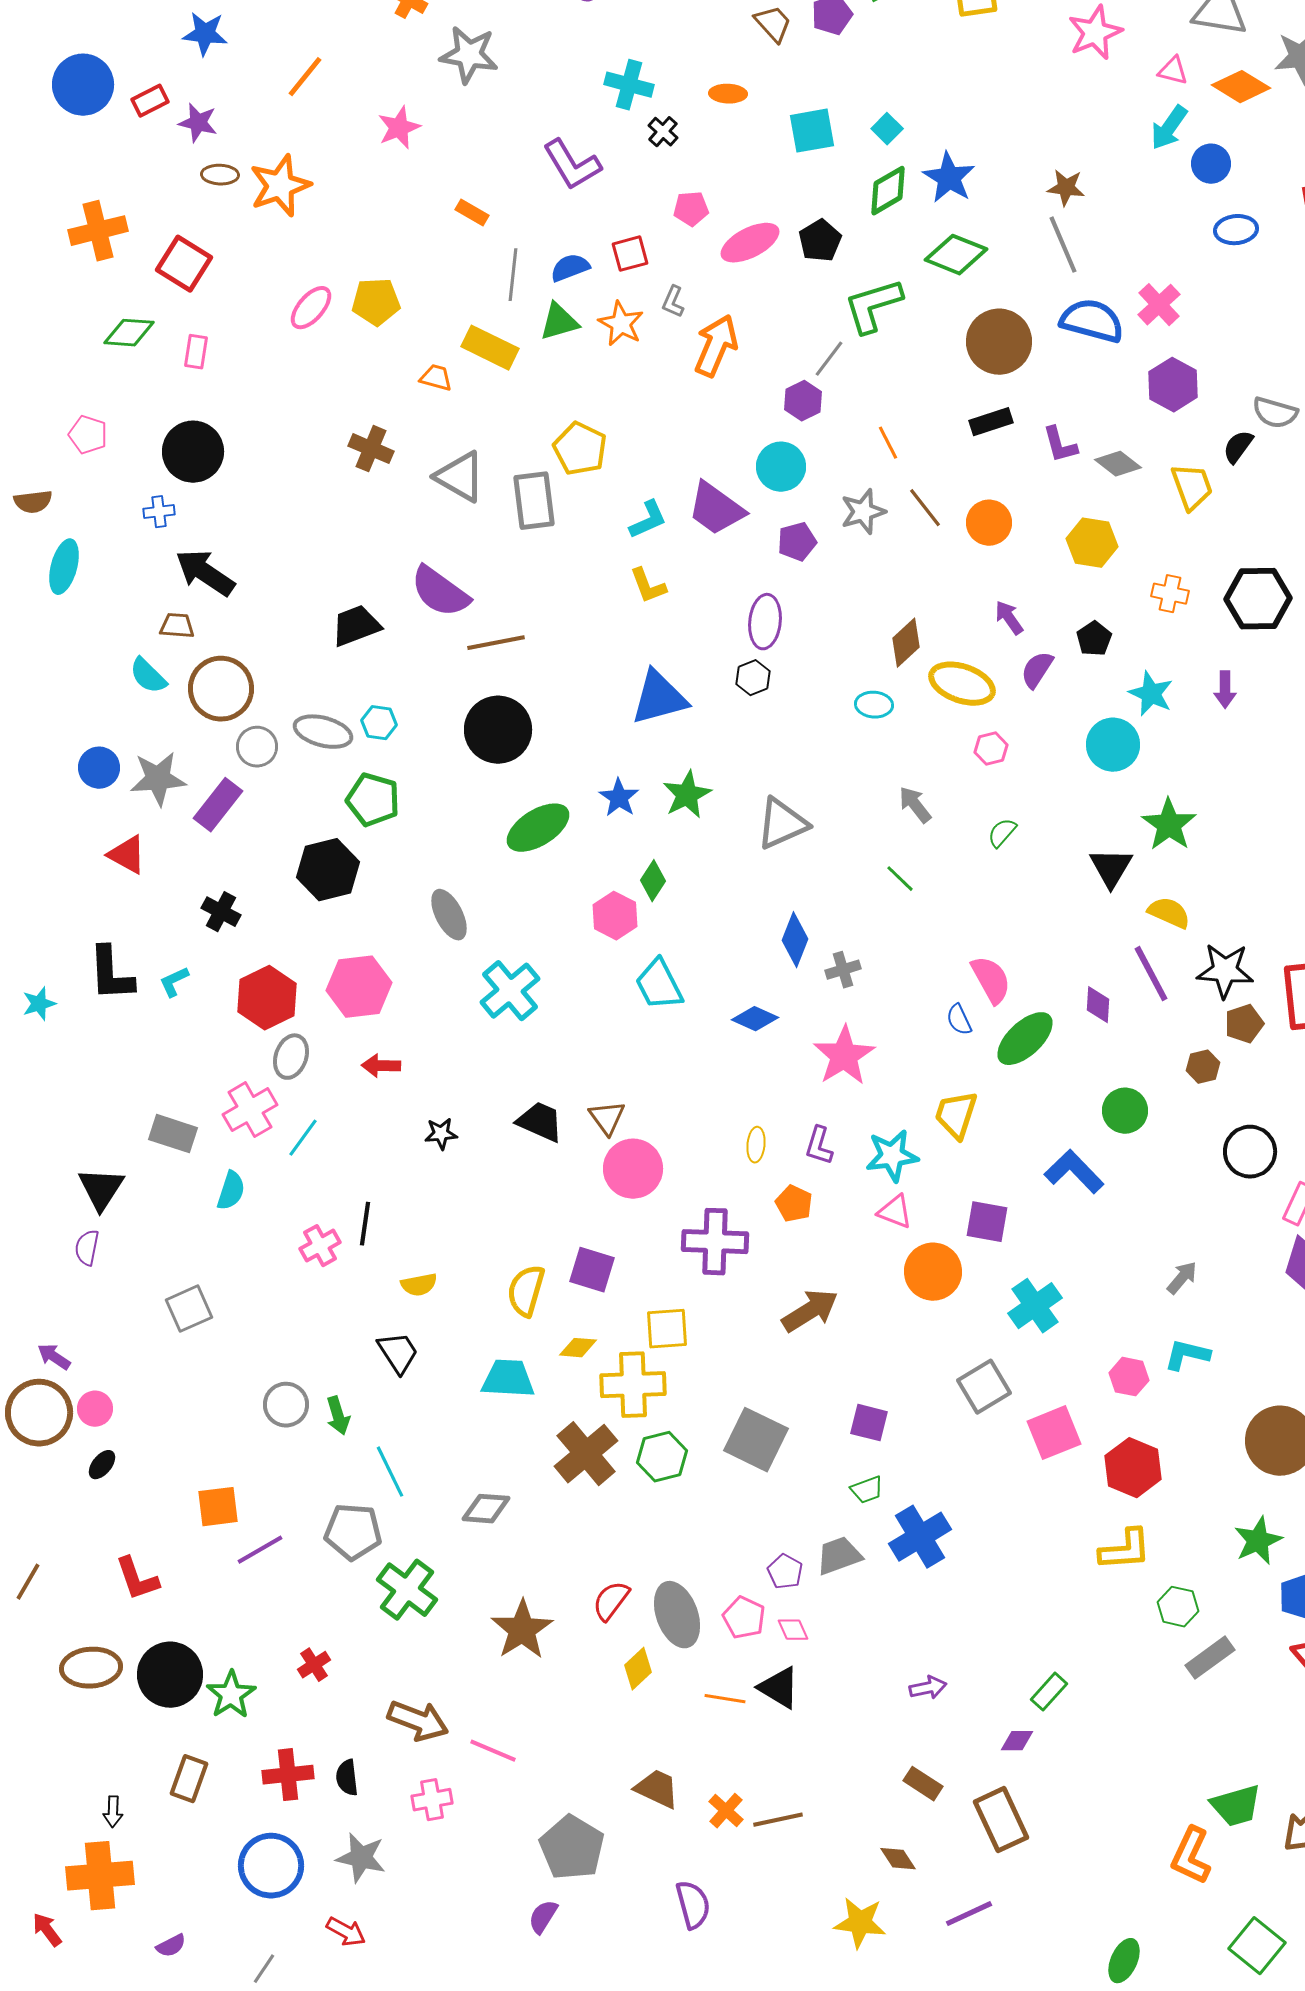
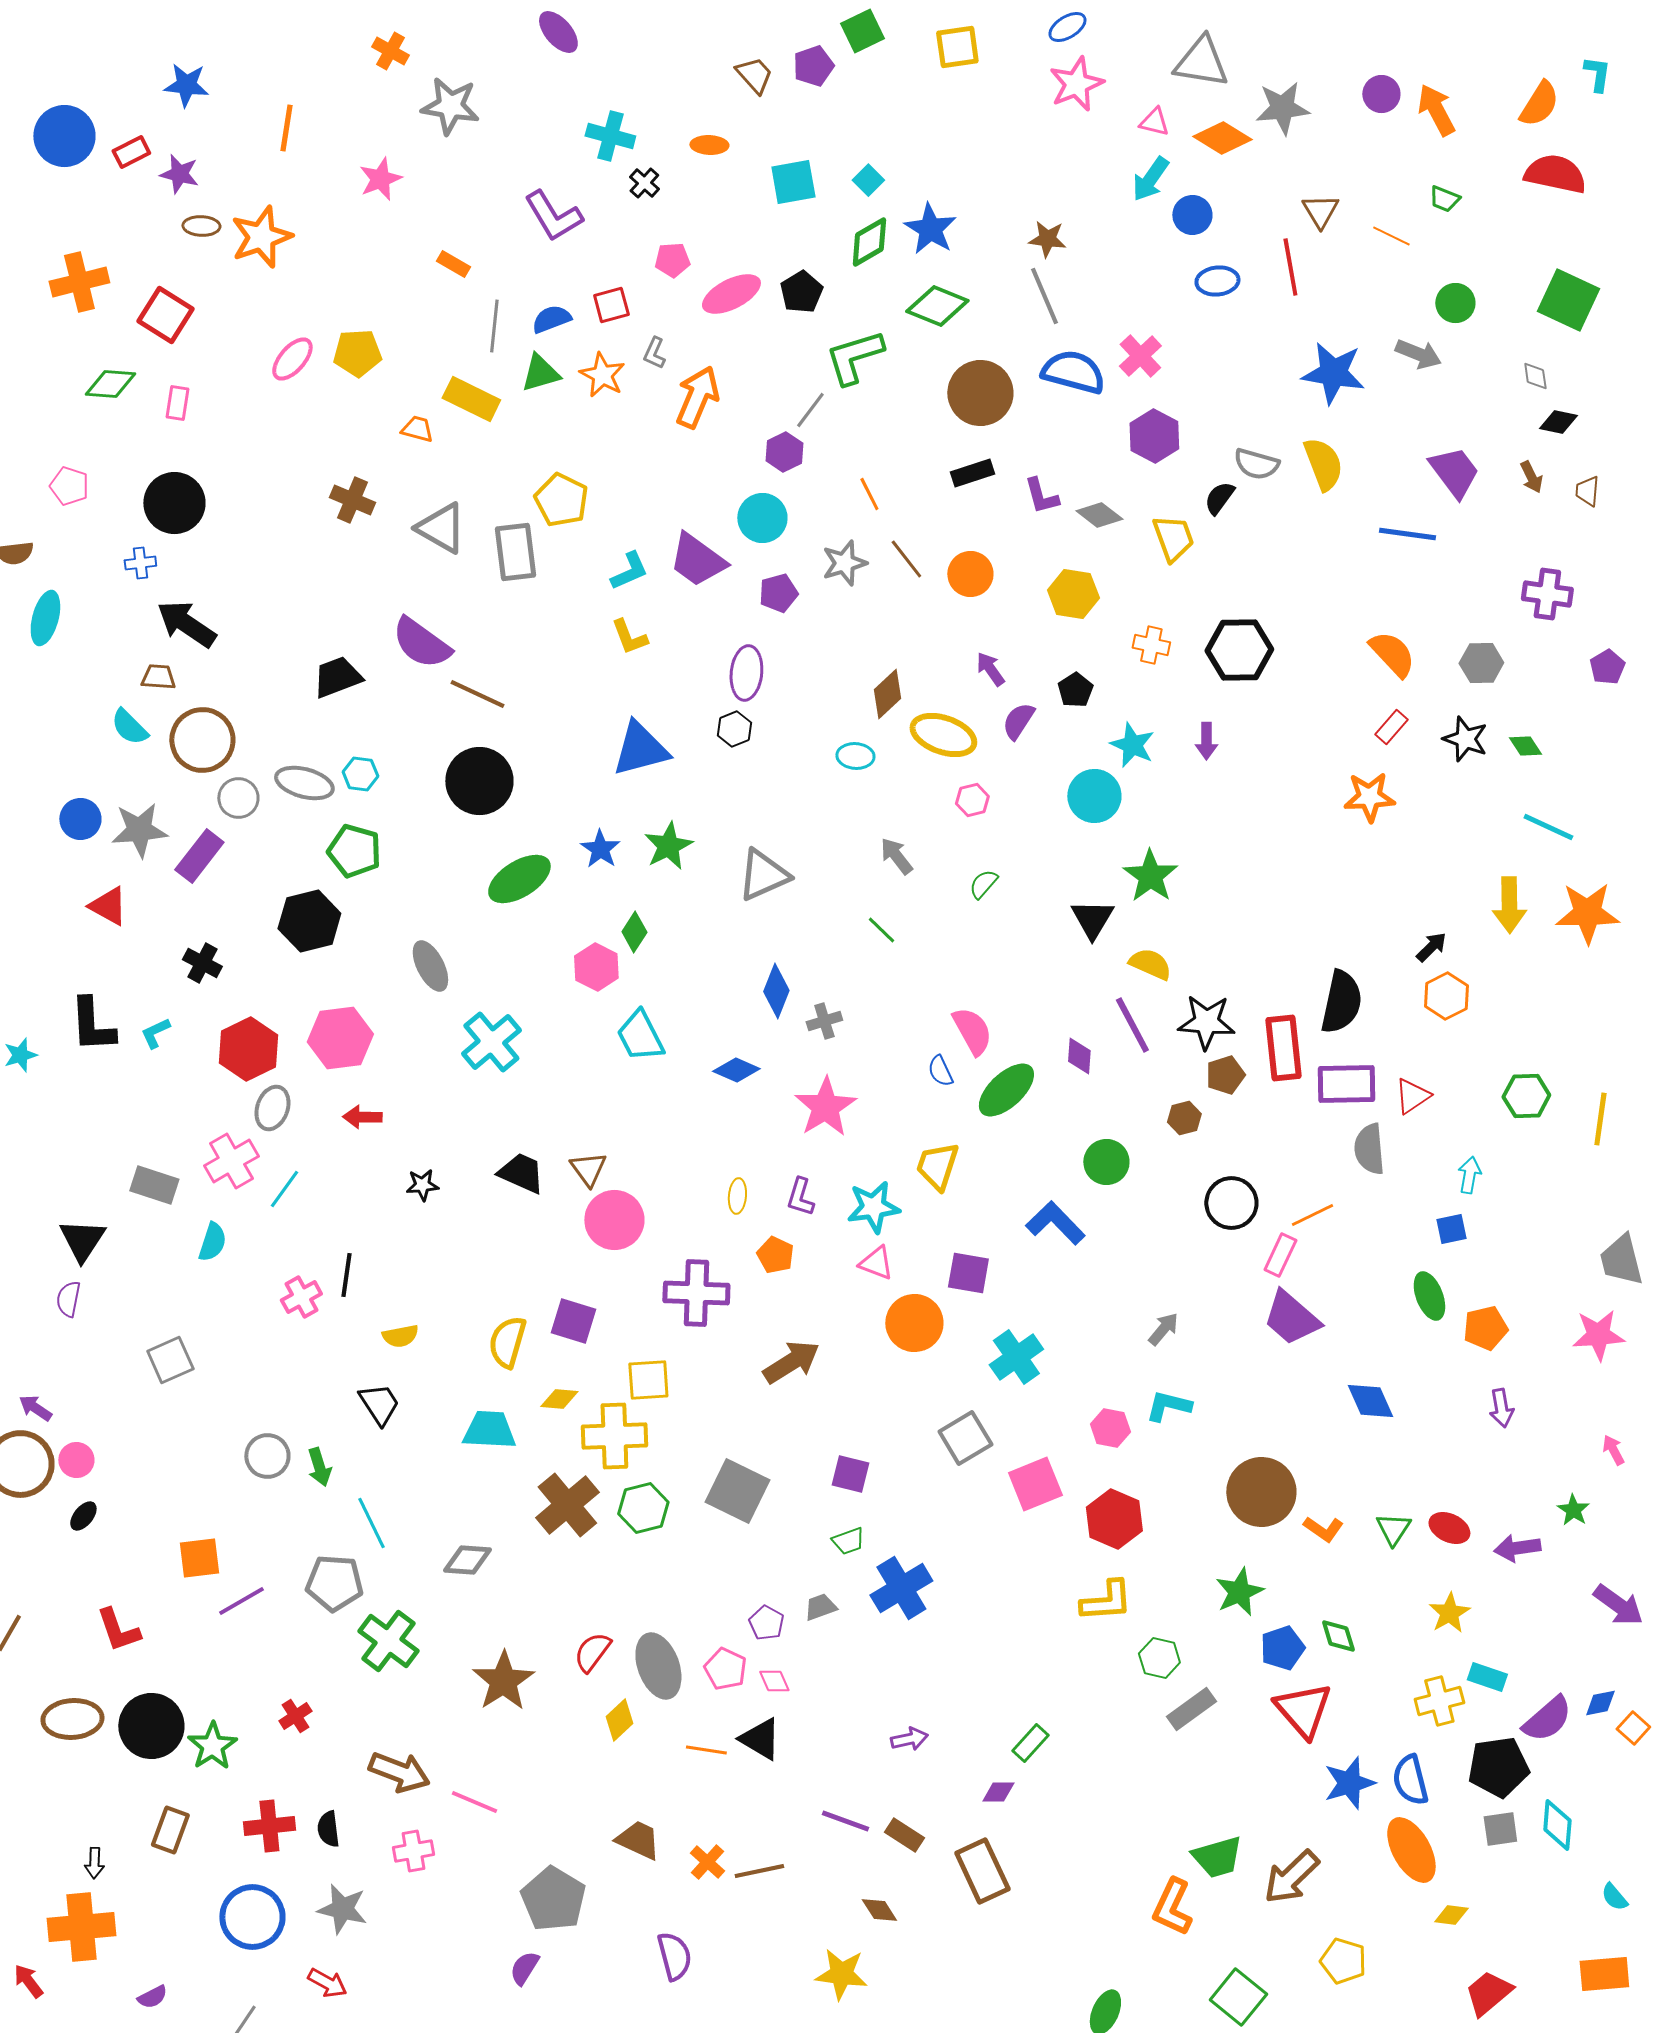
orange line: (305, 77) -> (286, 128), turned -30
brown line: (496, 643) -> (477, 694), turned 36
gray trapezoid: (839, 1556) -> (820, 1607), size x0.7
purple line: (969, 1914) -> (845, 1821), moved, turned 45

